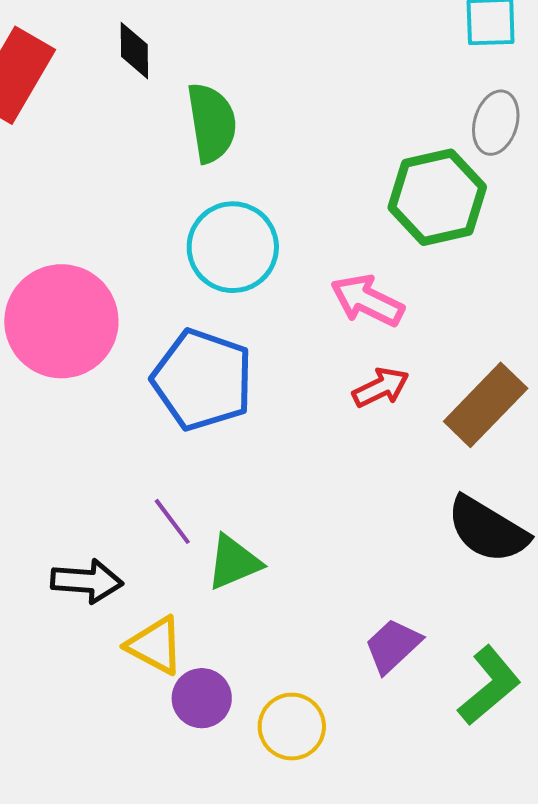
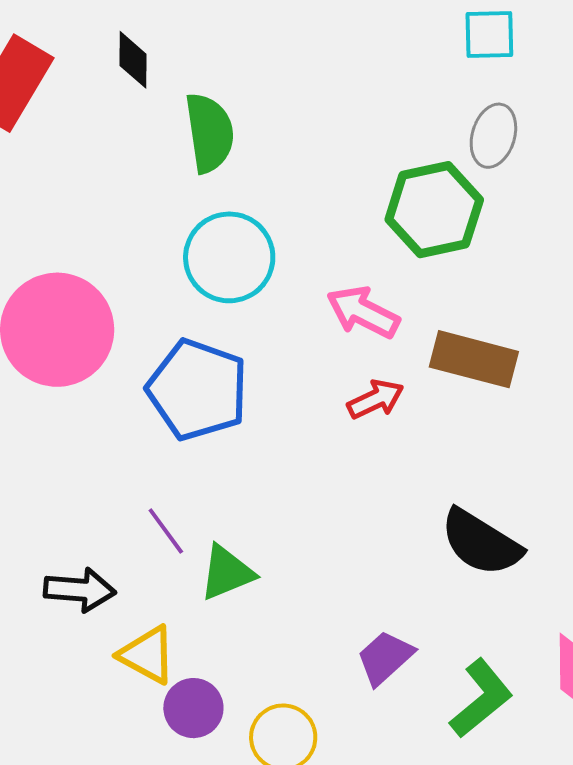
brown rectangle: (486, 405) -> (474, 359), moved, turned 60

